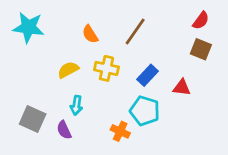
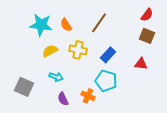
cyan star: (28, 27) -> (41, 25), moved
red triangle: (182, 88) -> (141, 64), moved
cyan arrow: (76, 105) -> (56, 77), turned -80
purple semicircle: (64, 130) -> (63, 99), moved

